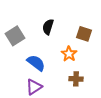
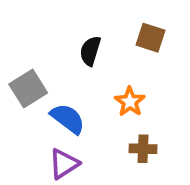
brown square: (84, 34) -> (151, 38), moved
gray square: (15, 36) -> (28, 88), moved

